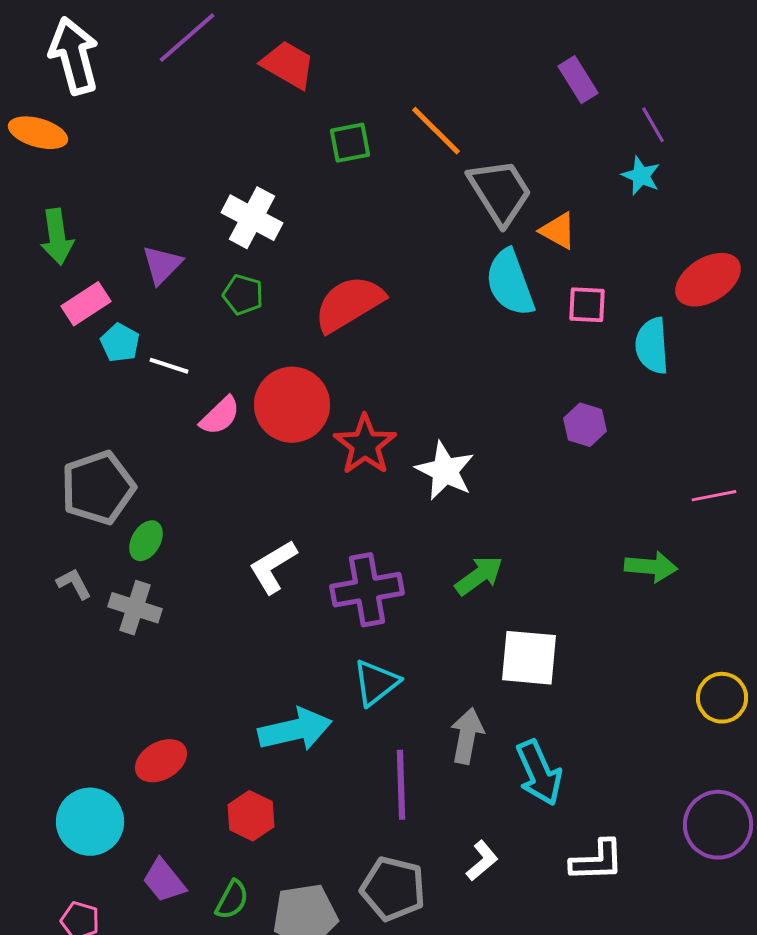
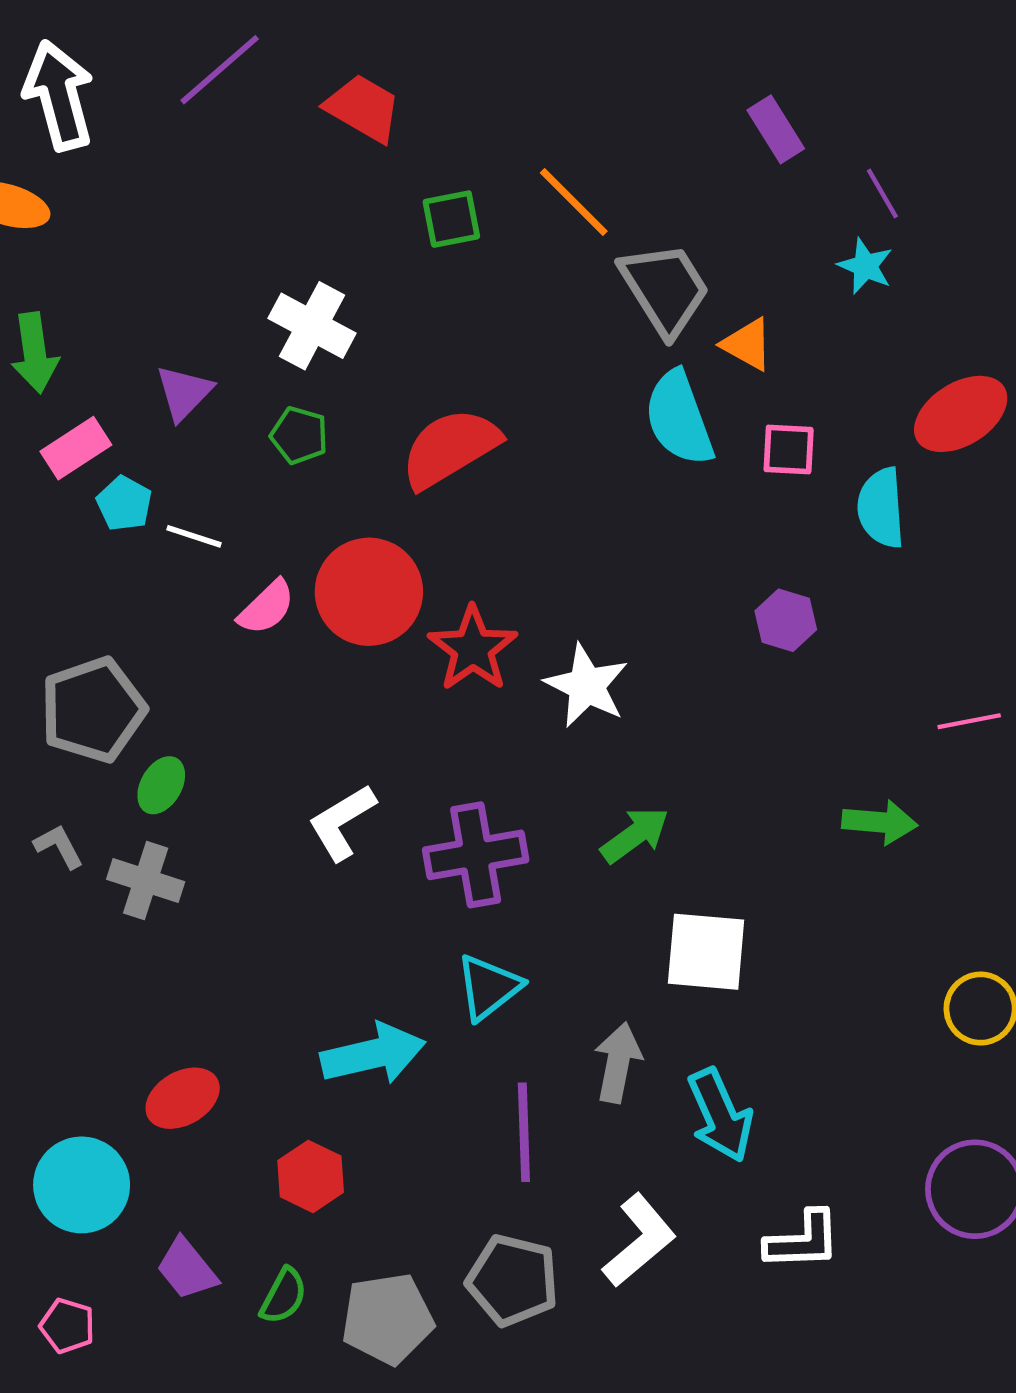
white L-shape: (482, 861) -> (639, 1240), size x1.6

